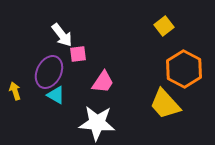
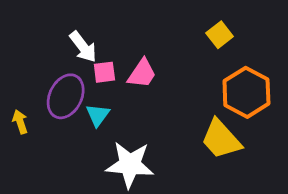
pink trapezoid: (103, 82) -> (142, 74), moved
cyan triangle: (56, 95) -> (98, 115), moved, turned 36

